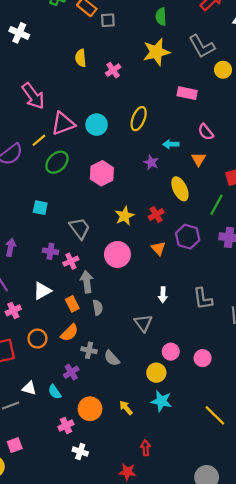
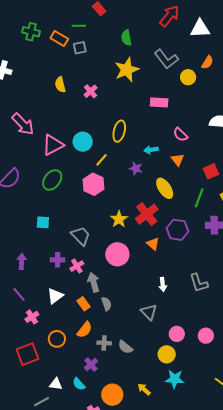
yellow line: (39, 140) -> (101, 160), moved
red cross: (156, 215) -> (147, 214), size x1.6

